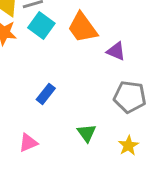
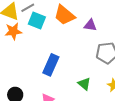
blue rectangle: (46, 94) -> (51, 65), size x1.5

